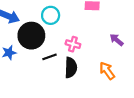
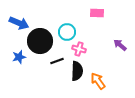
cyan circle: (51, 15) -> (67, 32), moved
orange arrow: (107, 71) -> (98, 81), moved

